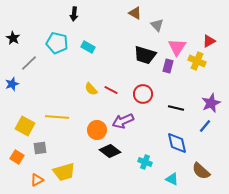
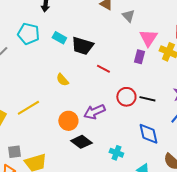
black trapezoid: (145, 55) -> (82, 46), moved
red line: (111, 90) -> (103, 69), moved
red circle: (143, 94) -> (126, 97), moved
yellow line: (57, 117) -> (28, 108), turned -35
gray square: (40, 148) -> (14, 152), moved

